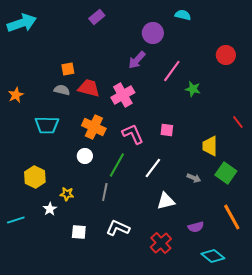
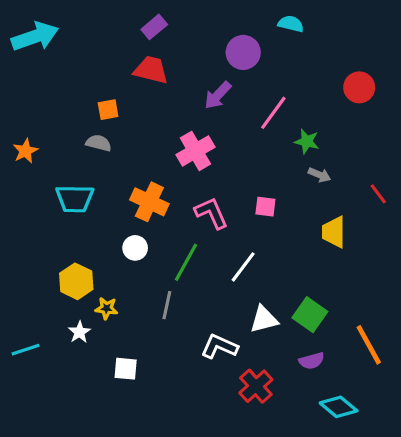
red trapezoid: (89, 88) -> (151, 70), moved
green square: (226, 173) -> (310, 315), moved
yellow hexagon: (35, 177) -> (76, 281), moved
gray arrow: (194, 178) -> (319, 175), moved
white L-shape: (118, 228) -> (219, 346), moved

